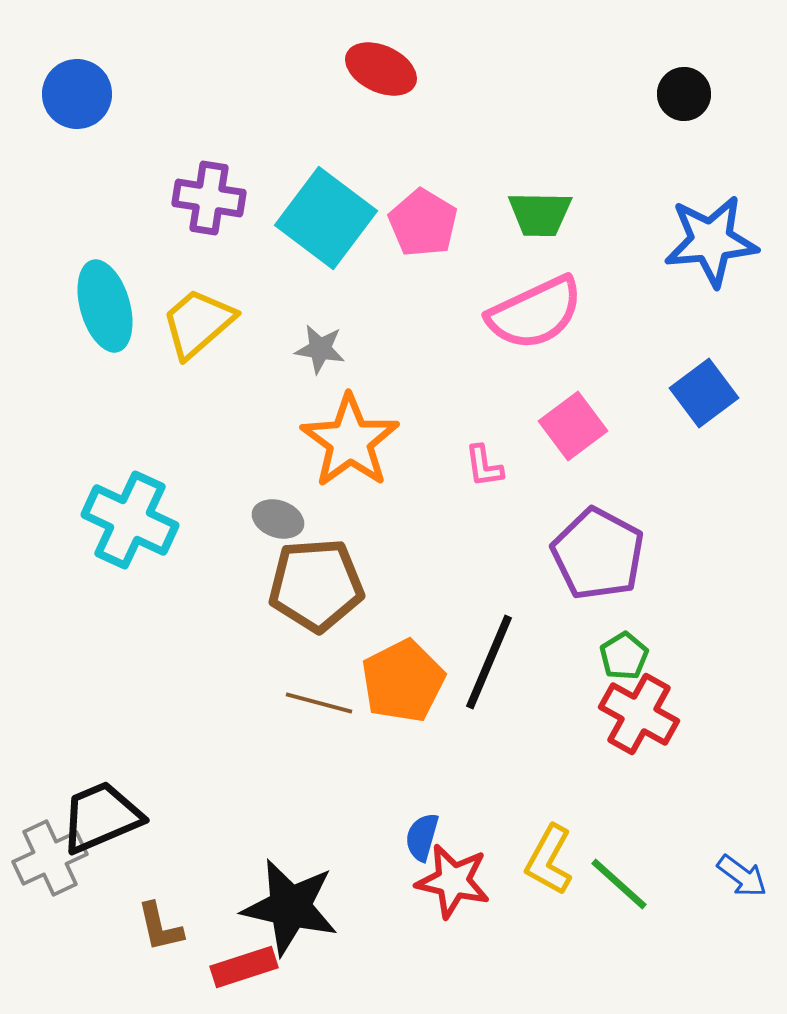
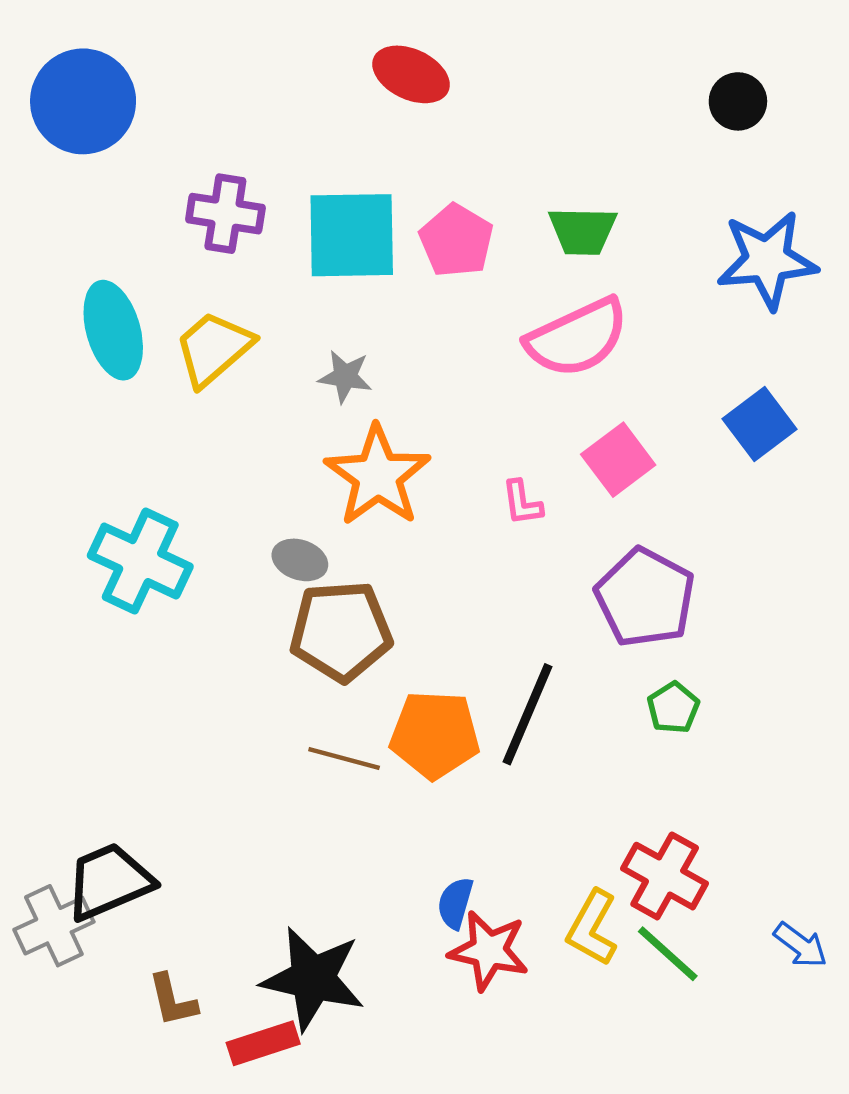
blue circle: (77, 94) -> (83, 101), size x1.4
cyan square: (326, 218) -> (352, 235), turned -38
orange pentagon: (403, 681) -> (435, 735), turned 30
red cross: (639, 714) -> (665, 876), moved

